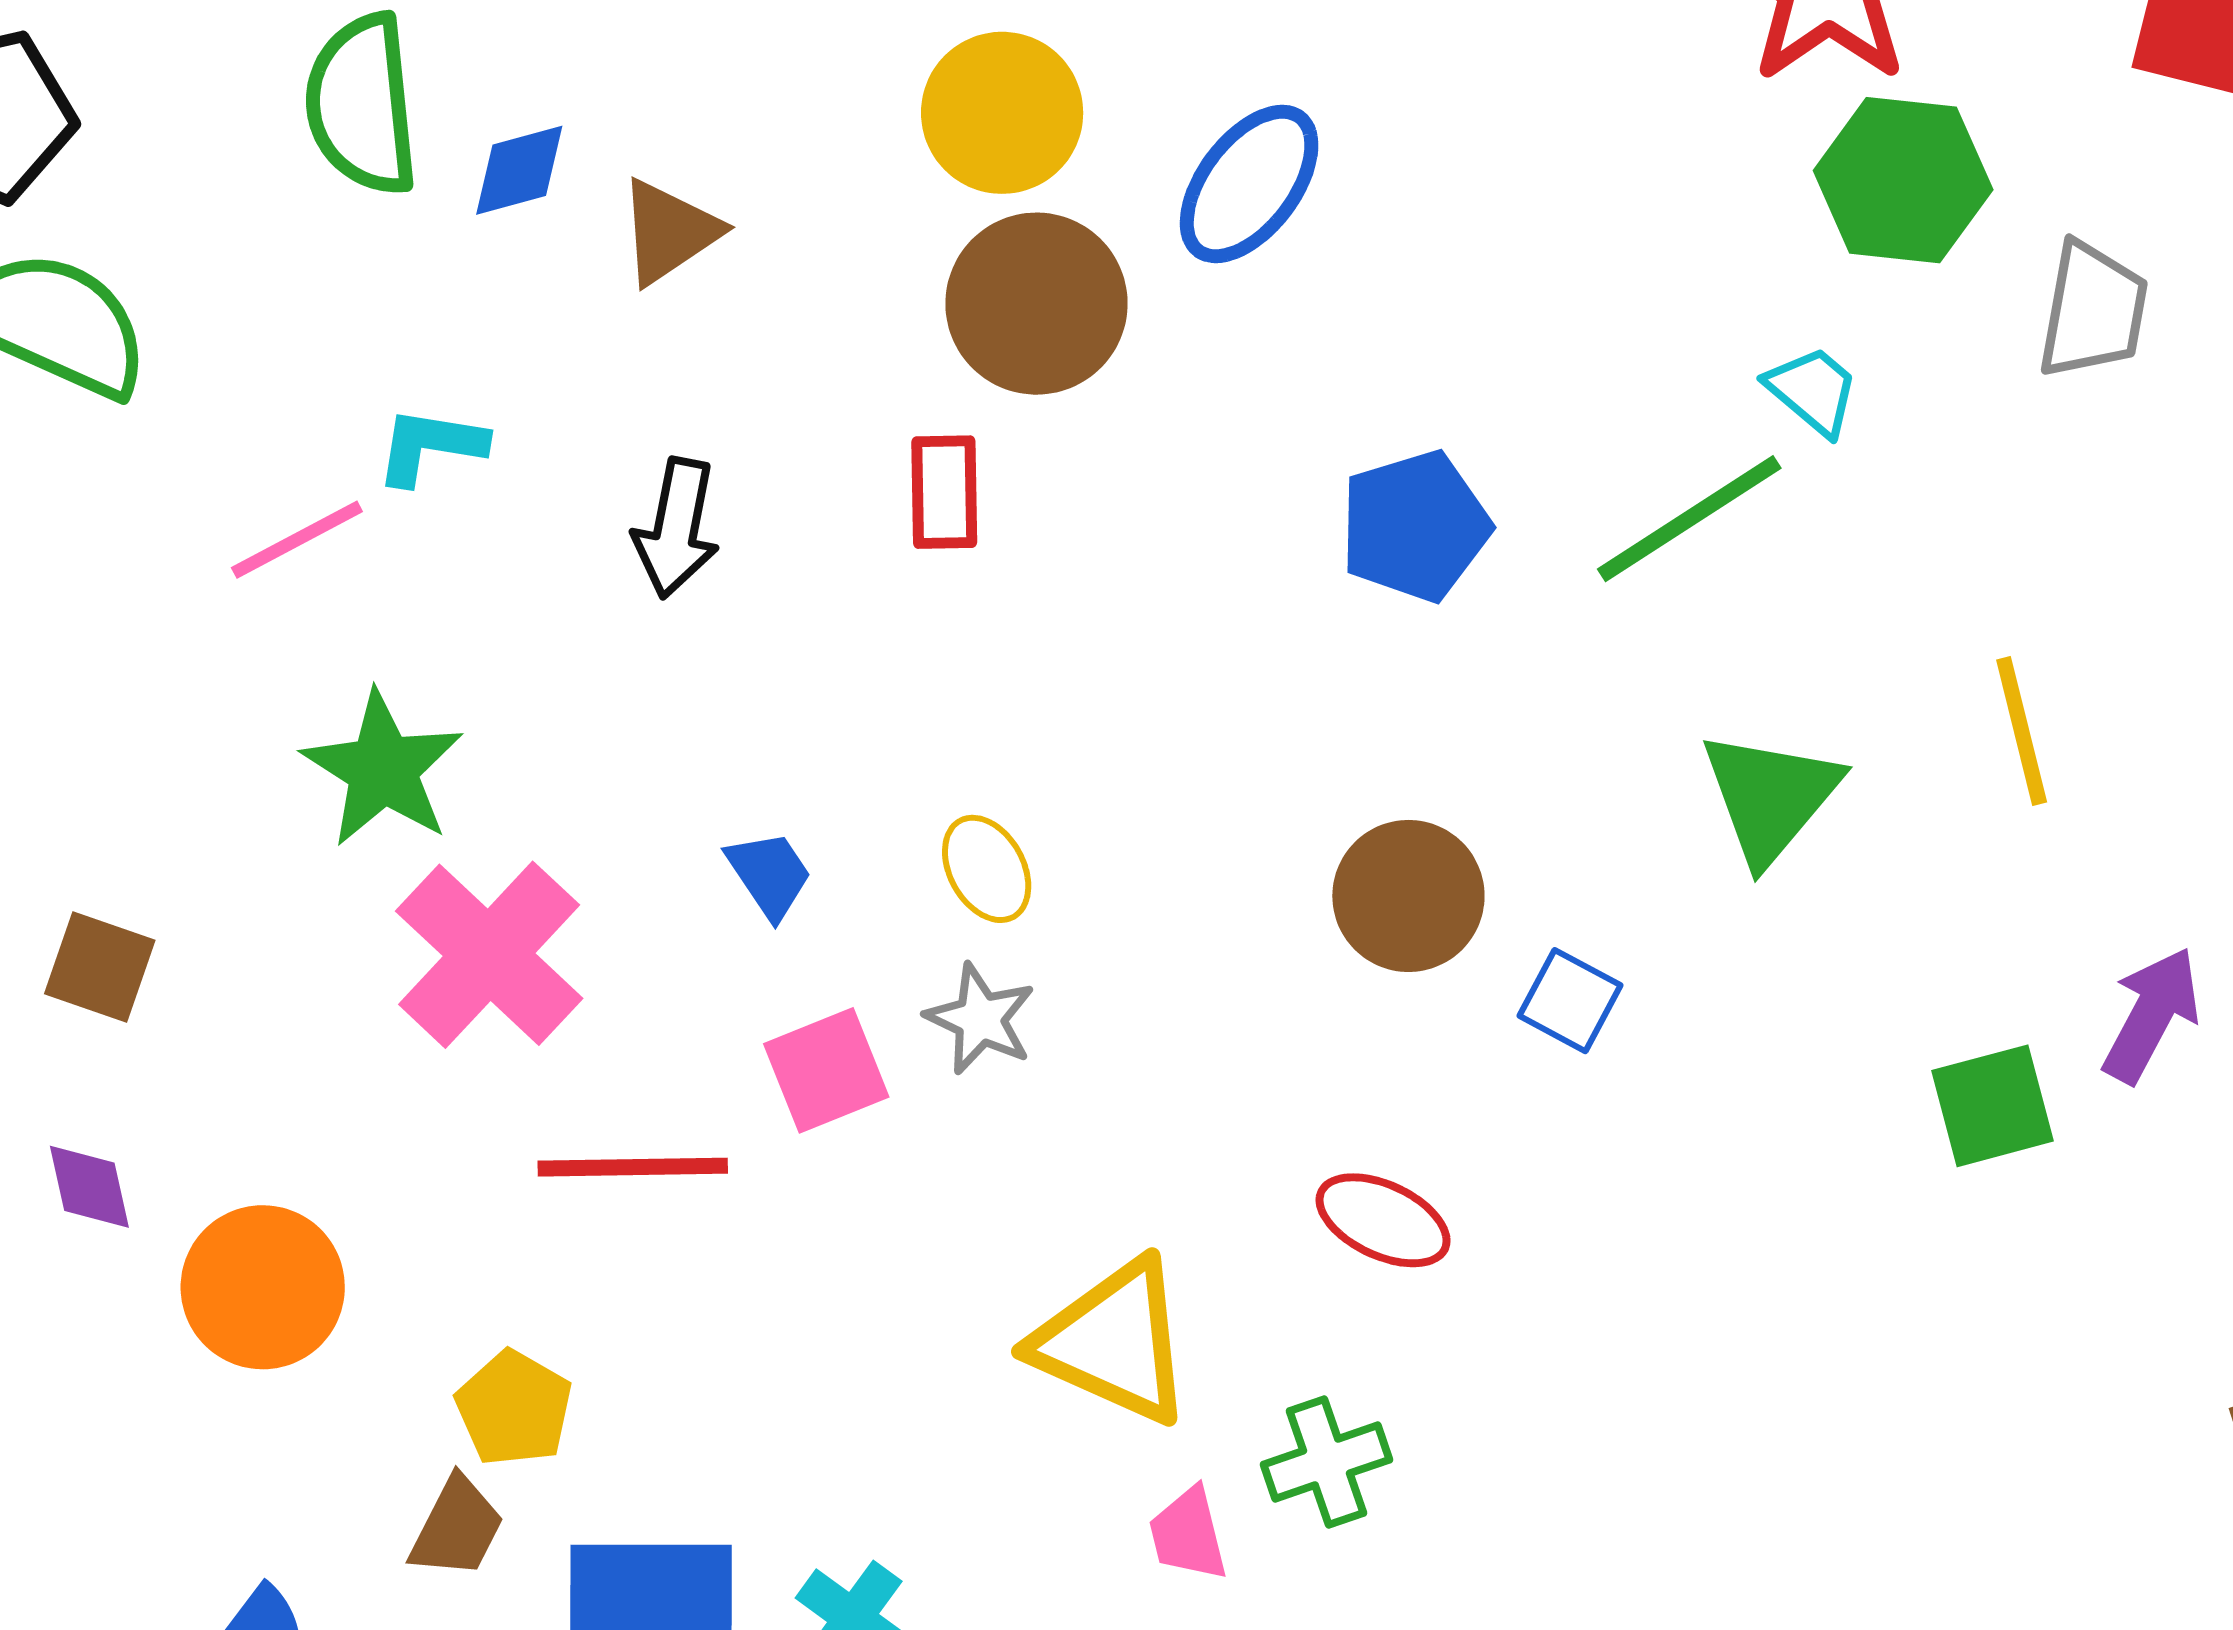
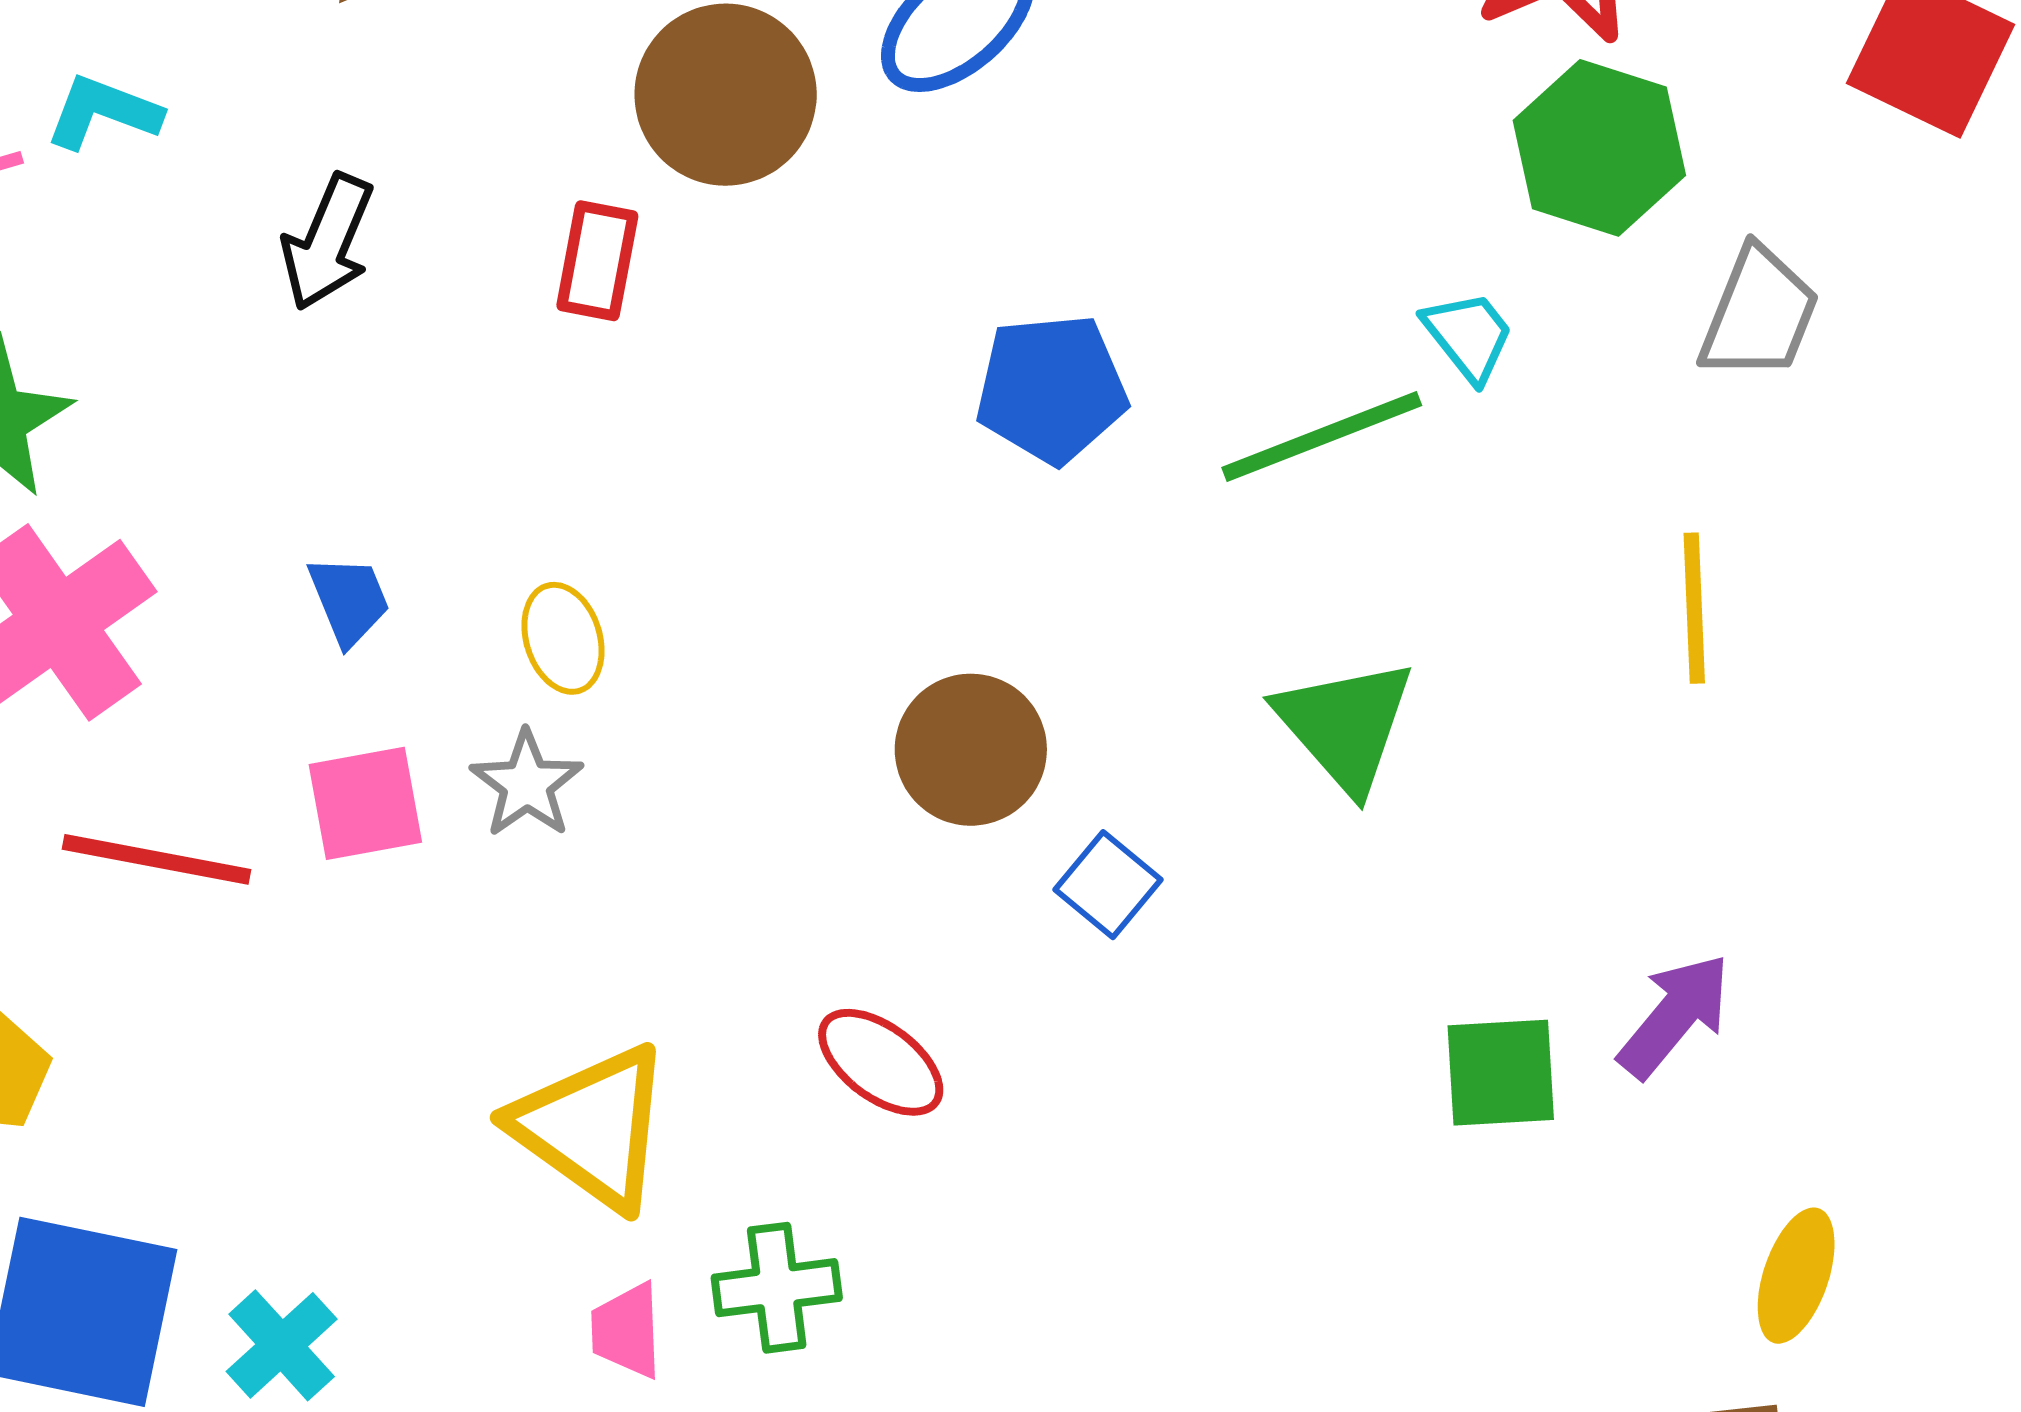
yellow line: (2022, 731) -> (1694, 608), moved
green triangle: (1770, 797) -> (1345, 725), turned -33

